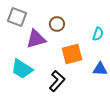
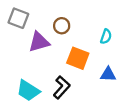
orange square: (72, 54) -> (78, 58), turned 35
cyan trapezoid: (22, 69) -> (28, 91), moved

